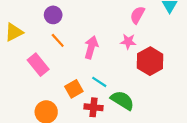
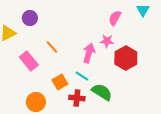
purple circle: (53, 15) -> (30, 18), moved
orange line: (58, 40) -> (52, 47), moved
pink arrow: (91, 47) -> (89, 53), moved

